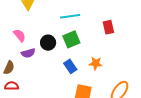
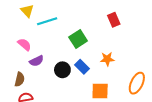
cyan line: (70, 16) -> (47, 21), moved
black circle: (48, 43) -> (62, 70), moved

